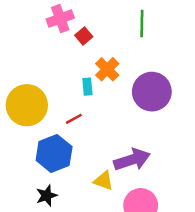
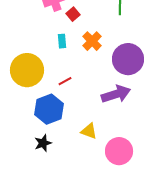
cyan rectangle: (87, 87) -> (62, 41), moved
purple arrow: (132, 160) -> (116, 94), moved

